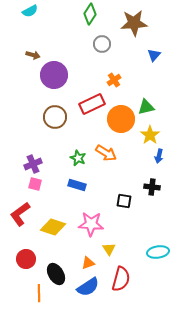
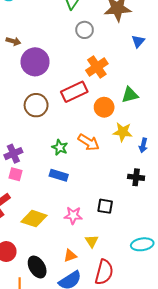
orange cross: (114, 80) -> (97, 67), size x1.5
orange circle: (121, 119) -> (104, 107), size x0.7
yellow star: (150, 135) -> (123, 132), moved, turned -30
black square: (124, 201) -> (105, 206), moved
pink star: (91, 224) -> (73, 215), size x0.7

